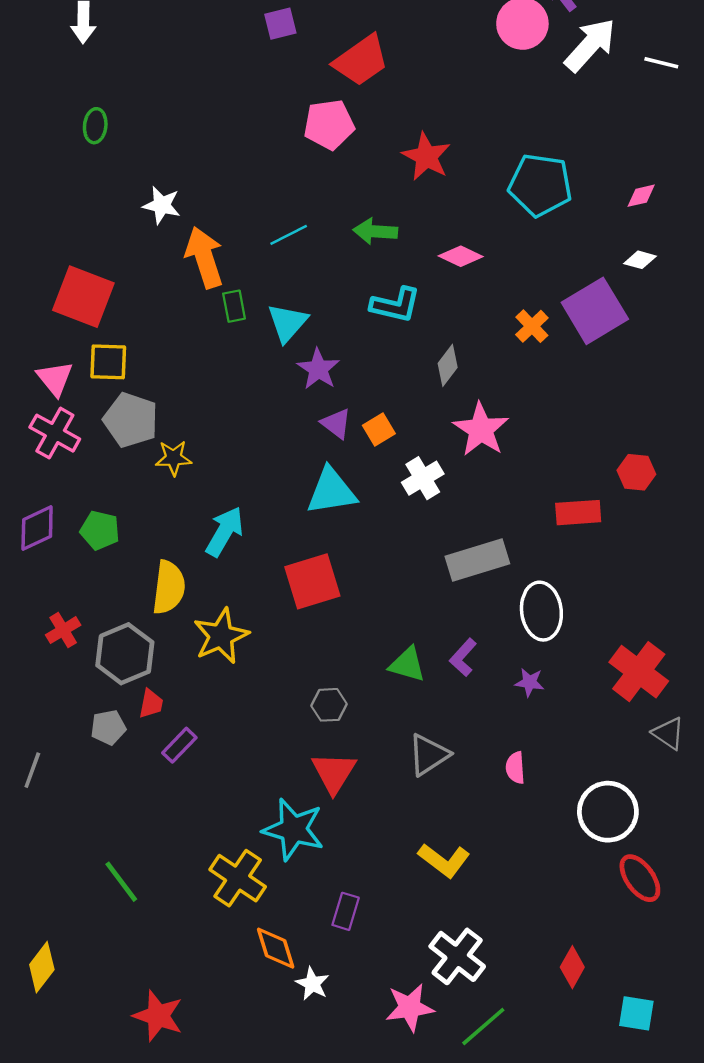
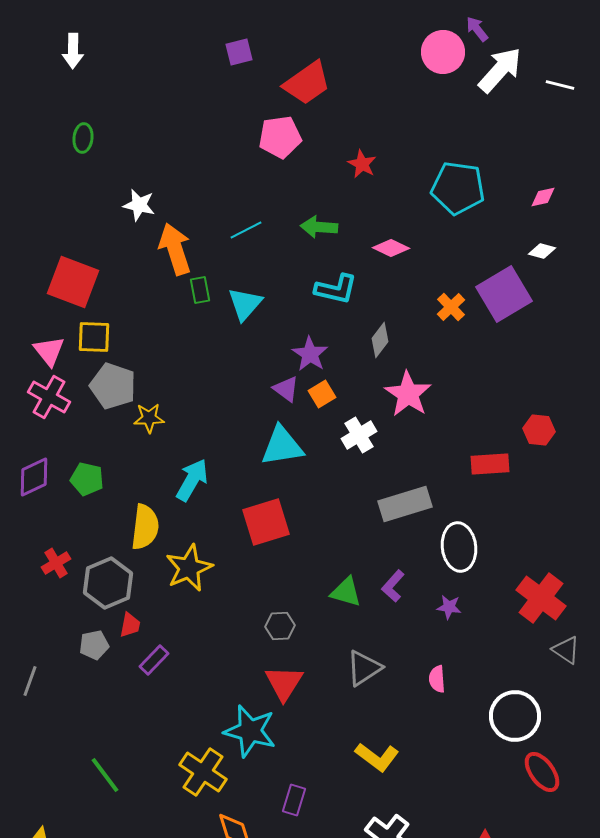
red star: (426, 157) -> (362, 164), size x0.7
purple star: (318, 369) -> (310, 354), moved

